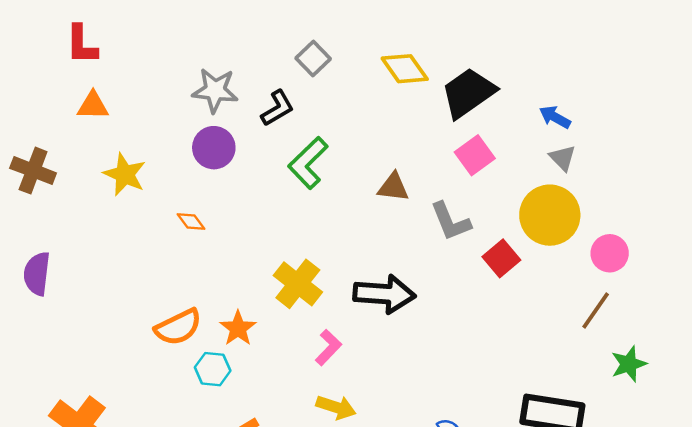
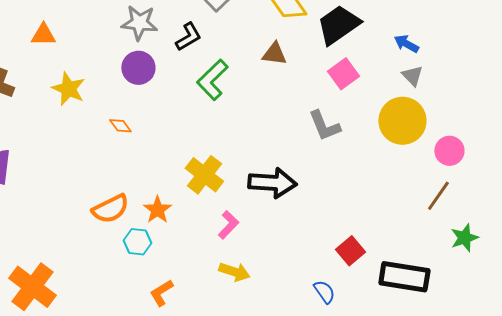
brown triangle: (393, 187) -> (274, 54), moved
red square: (501, 258) -> (350, 251), moved

